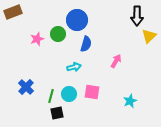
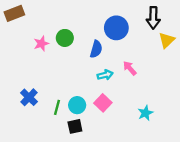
blue circle: (77, 20) -> (116, 28), moved
pink arrow: (116, 61) -> (130, 68), turned -72
cyan arrow: (74, 67) -> (105, 75), moved
pink square: (92, 92) -> (103, 103), turned 35
black square: (57, 113) -> (75, 126), moved

